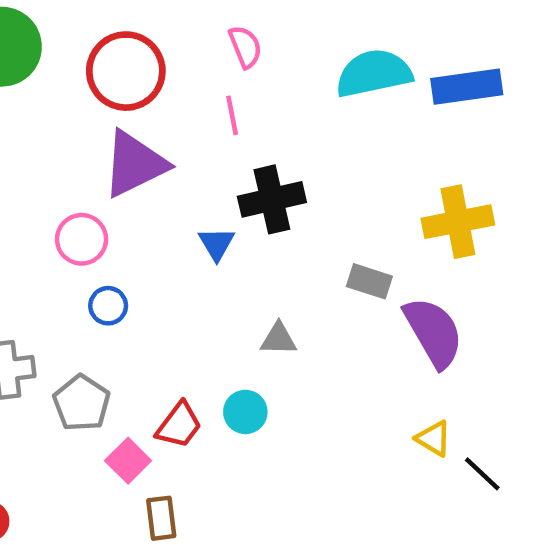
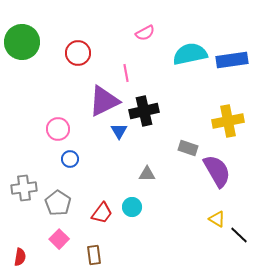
pink semicircle: (245, 47) -> (145, 33), moved, turned 84
red circle: (126, 71) -> (78, 53), size x0.7
purple triangle: (135, 164) -> (104, 101), moved
pink square: (128, 461) -> (59, 239), moved

